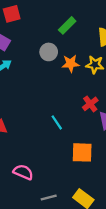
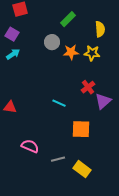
cyan line: (57, 122) -> (59, 103), turned -32
gray line: (49, 197) -> (58, 159), moved

